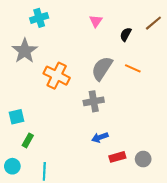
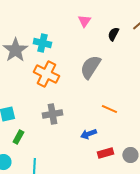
cyan cross: (39, 18) -> (42, 43), moved, turned 30
orange line: (133, 68) -> (109, 109), moved
gray cross: (94, 101) -> (52, 114), moved

